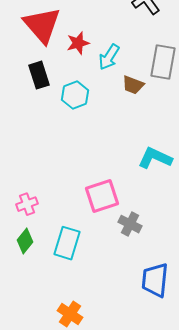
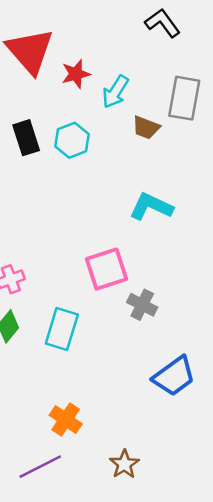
black rectangle: (39, 75) -> (26, 138), moved
cyan L-shape: (155, 158) -> (151, 207), moved
blue trapezoid: (155, 280) -> (174, 376), turned -132

